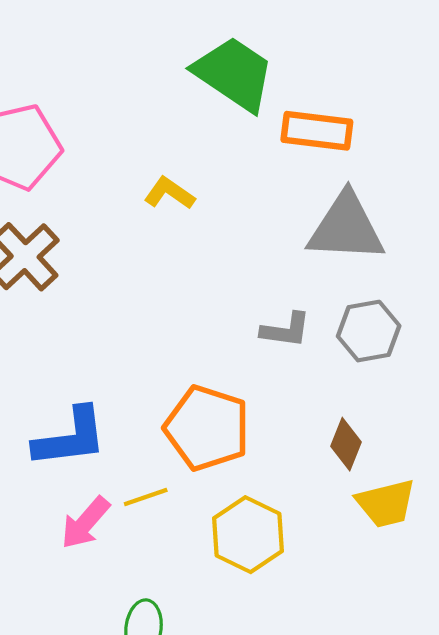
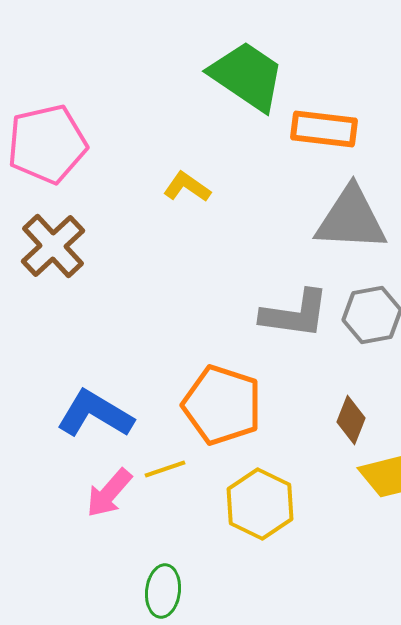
gray L-shape: (286, 330) -> (295, 314), size x1.5
blue L-shape: (70, 438) -> (95, 414), turned -142

